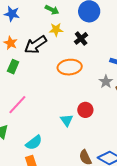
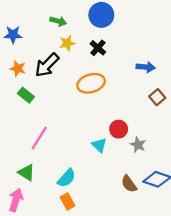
green rectangle: (13, 67) -> (26, 95), turned -64
gray star: (106, 82) -> (138, 145), moved

